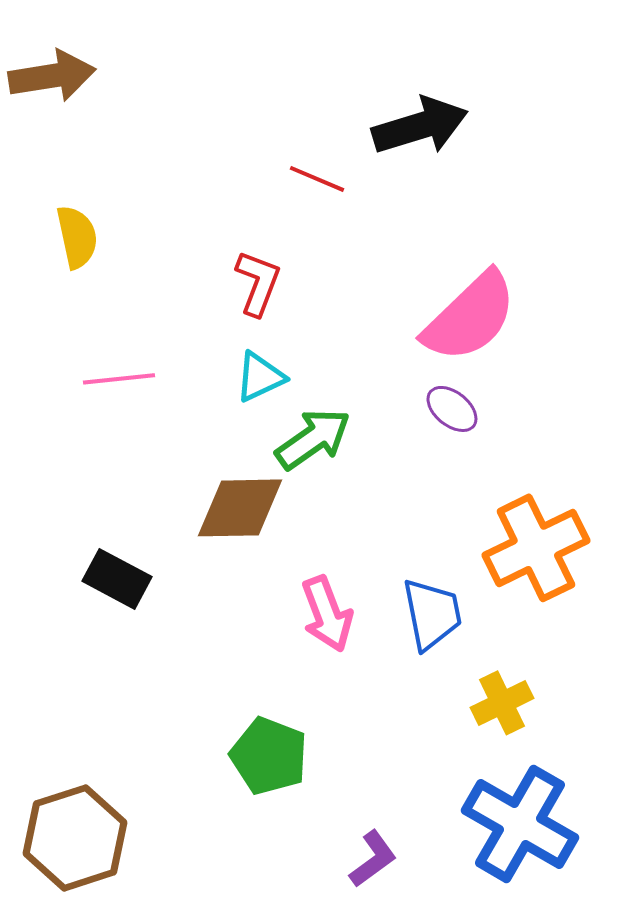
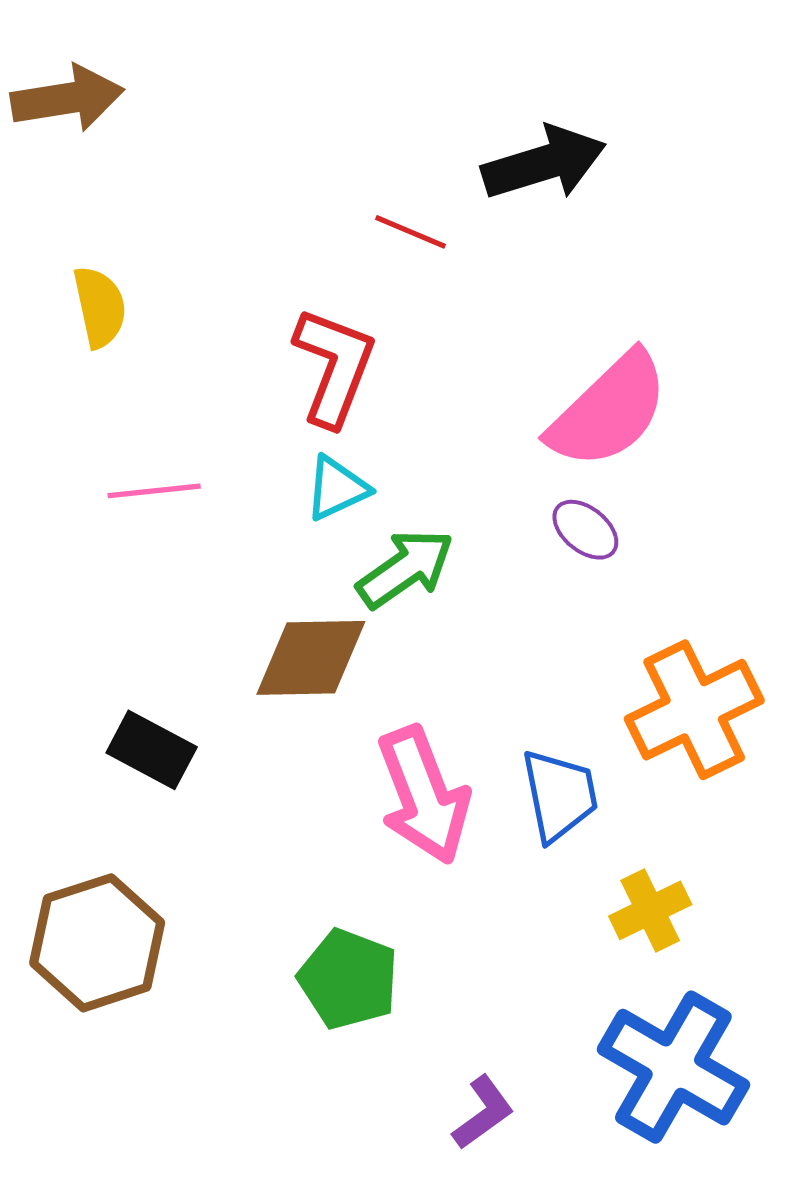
red L-shape: (258, 283) -> (334, 367), size x1.4
pink arrow: (327, 614) -> (424, 795), size x1.4
brown hexagon: (75, 838) -> (97, 943), moved

